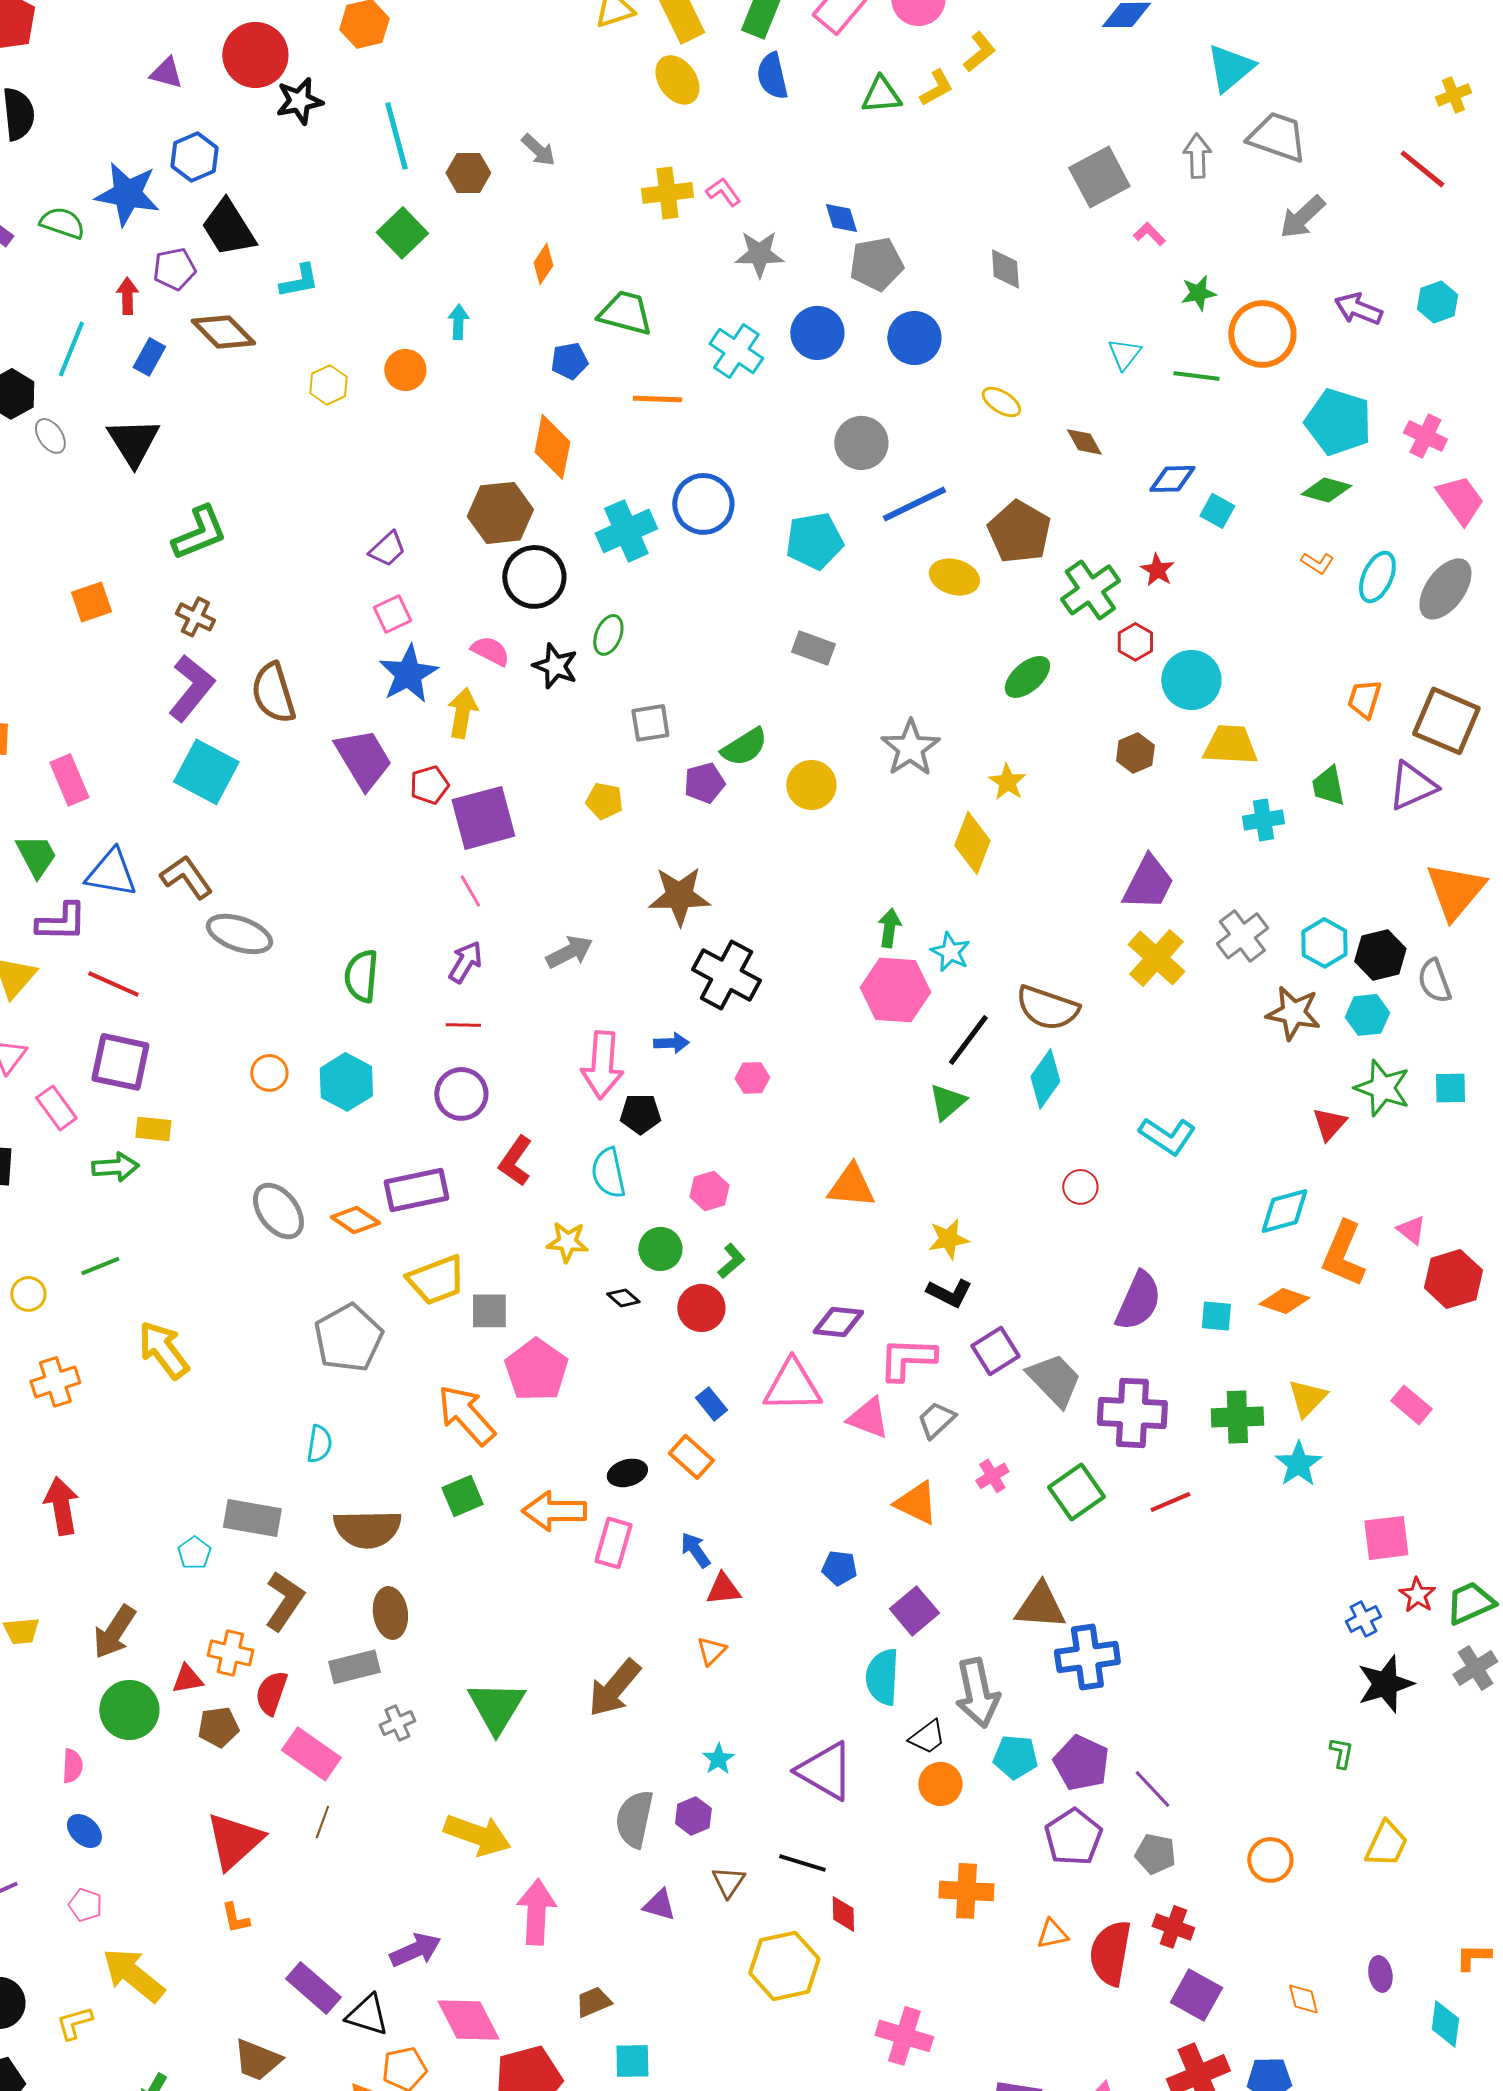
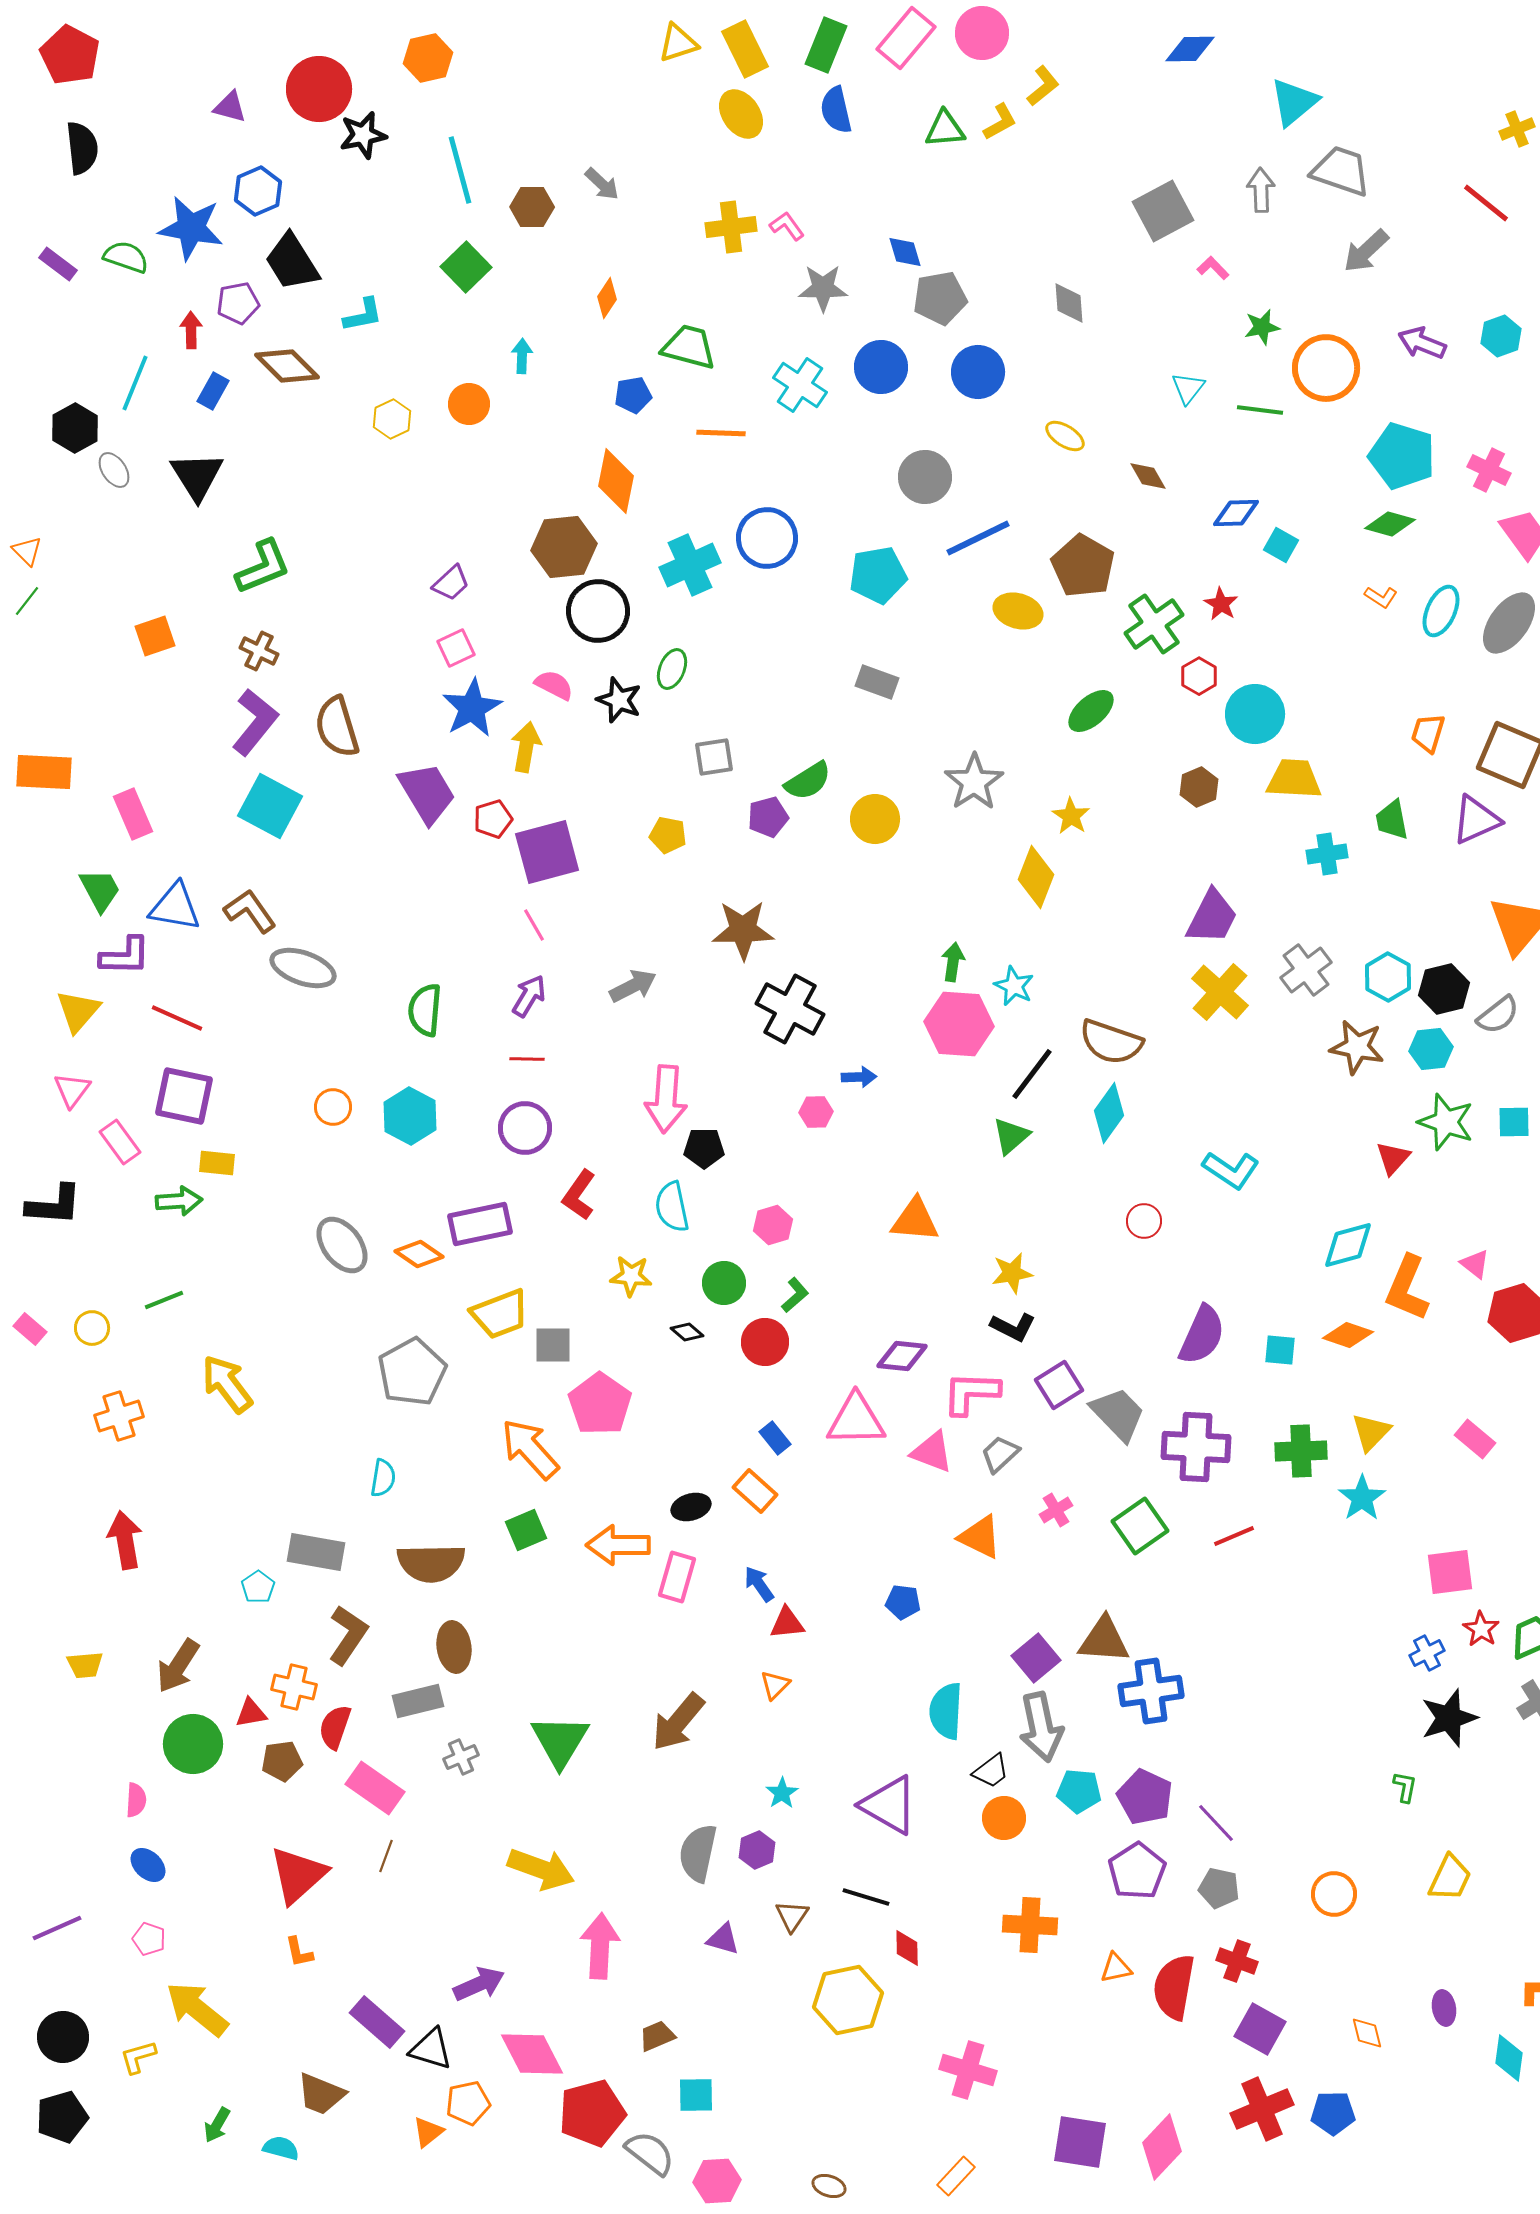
gray semicircle: (1434, 981) -> (1498, 1015), turned -108
blue arrow: (671, 1043) -> (859, 1077), moved
purple square: (914, 1611) -> (1036, 1658), moved

